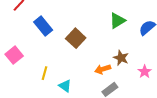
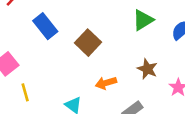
orange arrow: (103, 69) -> (106, 83), moved
yellow line: (44, 73) -> (25, 92), moved, turned -32

